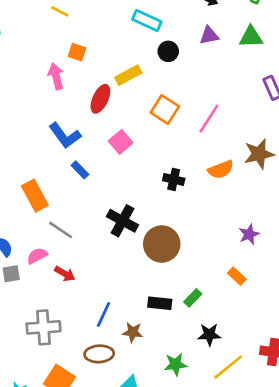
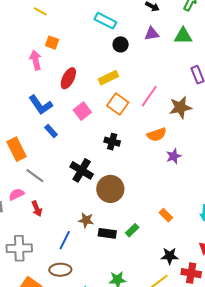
yellow rectangle: (128, 75) -> (108, 78), moved
orange square: (165, 109) -> (118, 104), moved
brown star: (259, 154) -> (180, 107), moved
black cross: (174, 179) -> (112, 142), moved
purple star: (249, 234) -> (174, 156), moved
red arrow: (65, 274) -> (37, 209), turned 35
brown star: (133, 332) -> (86, 220), moved
black star: (209, 335) -> (170, 256), moved

